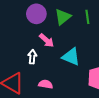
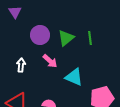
white arrow: (32, 57) -> (21, 65), moved

